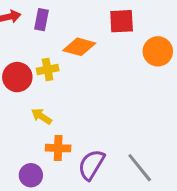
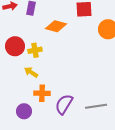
yellow cross: (48, 69) -> (35, 50), moved
gray line: (140, 168) -> (96, 106), turned -60

